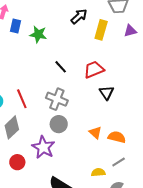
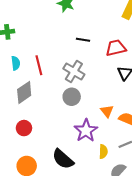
black line: (61, 67) -> (83, 40), turned -48
purple star: (43, 147) -> (86, 131), moved
yellow semicircle: (98, 172) -> (103, 152), turned 88

